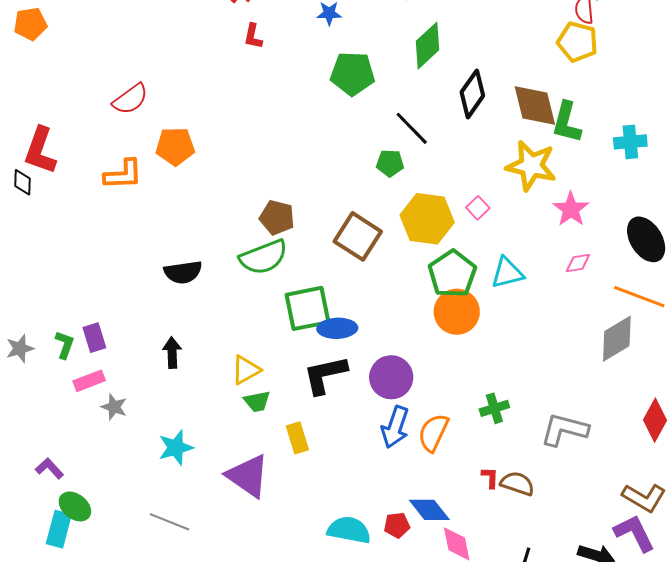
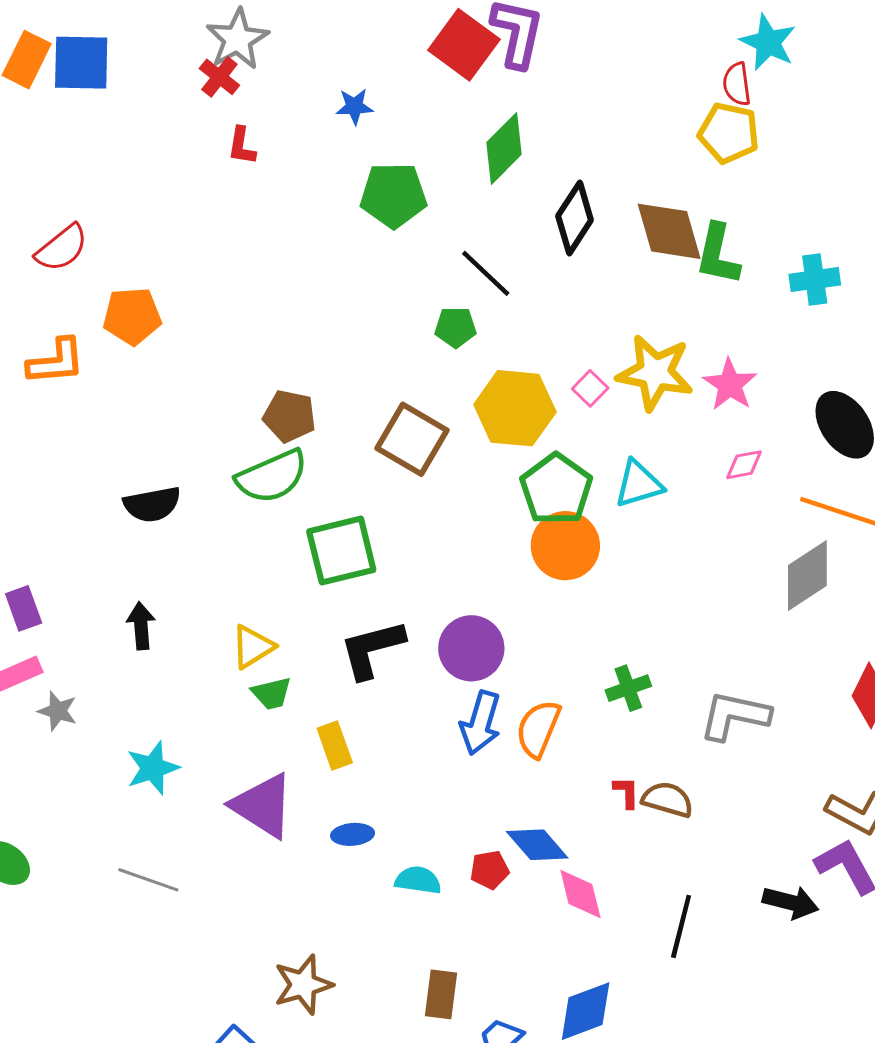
yellow star: (531, 166) -> (655, 373), moved
blue ellipse: (337, 328) -> (353, 834), moved, size x0.7
cyan semicircle: (349, 530) -> (418, 880), size x0.7

